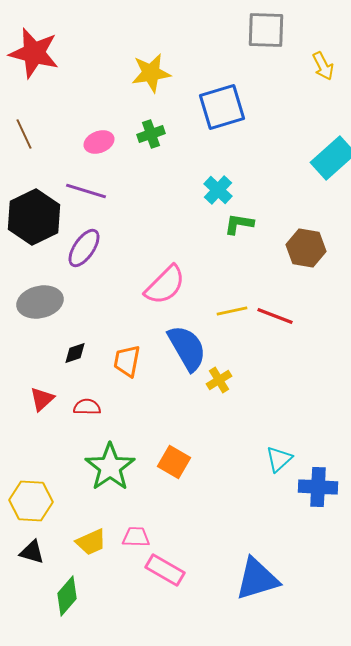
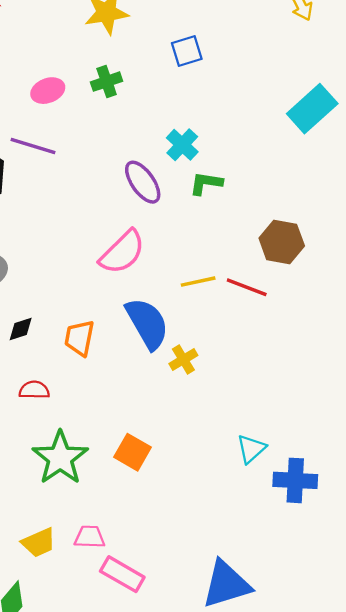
blue square: (222, 107) -> (187, 51), size x0.6
purple ellipse: (84, 248) -> (143, 182), moved, turned -69
brown hexagon: (306, 248) -> (282, 242), moved

